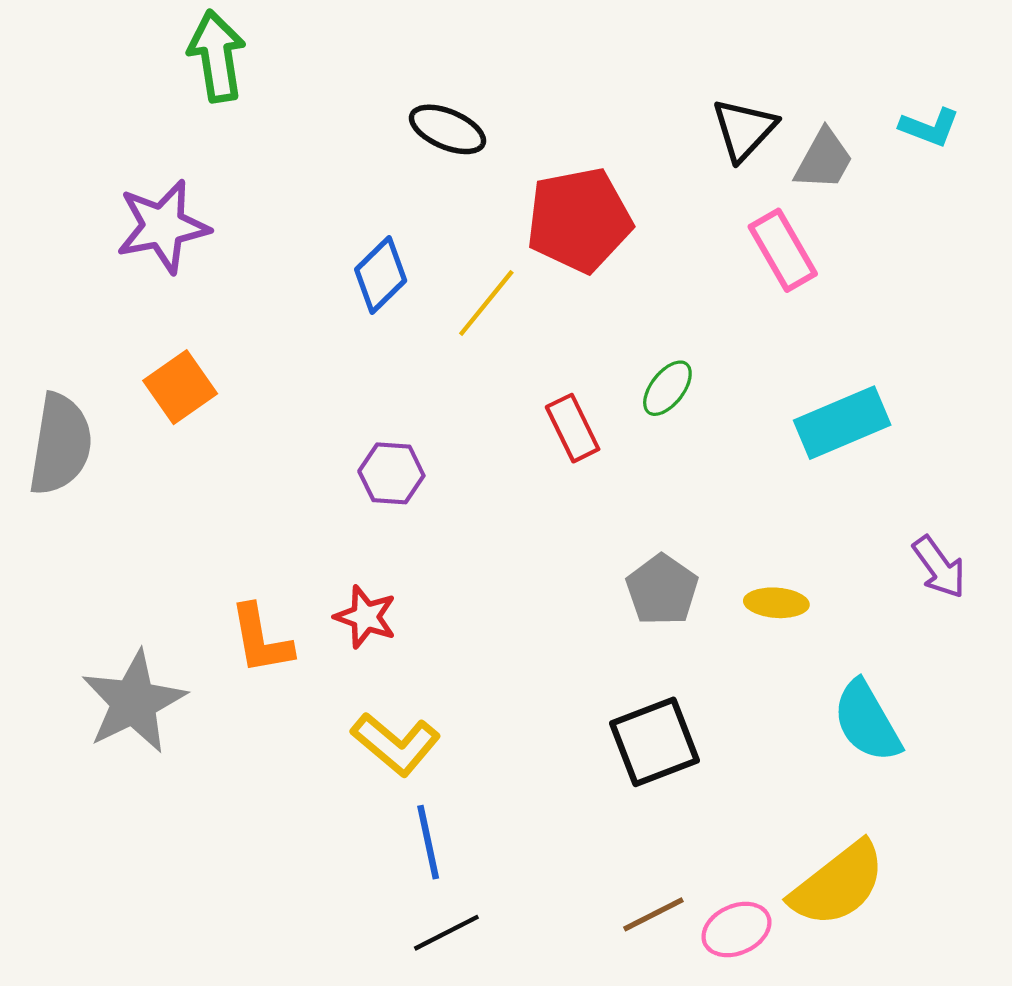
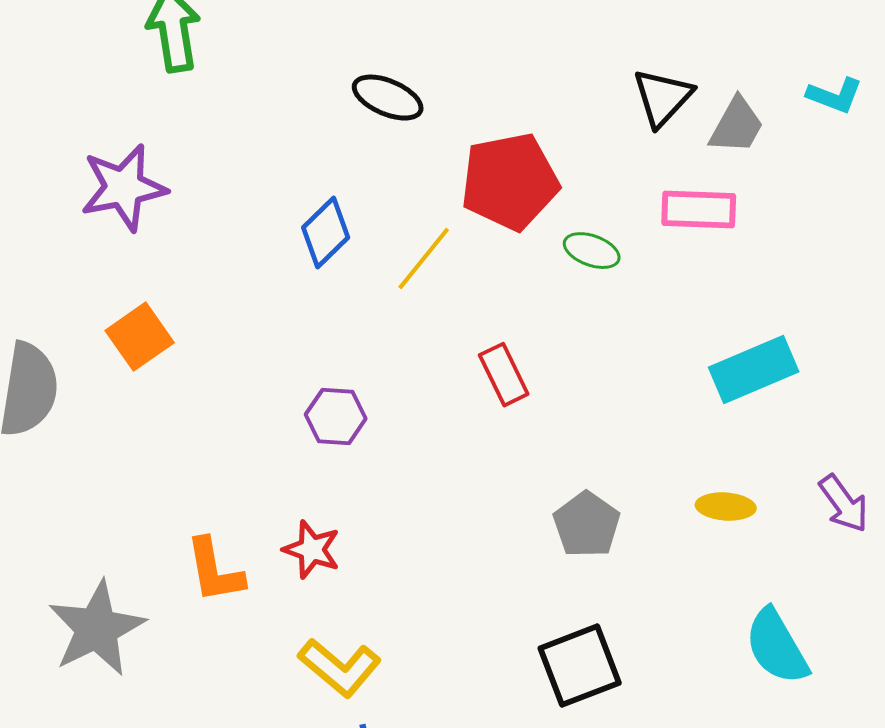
pink rectangle: (783, 250) -> (699, 210), turned -58
green ellipse: (667, 388) -> (592, 251), moved, turned 72
yellow ellipse: (776, 603) -> (726, 507), moved

